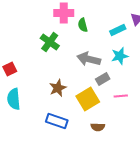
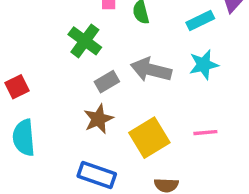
gray rectangle: (103, 79) -> (107, 82), moved

